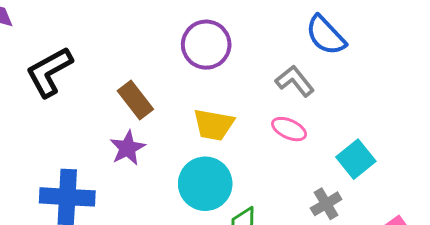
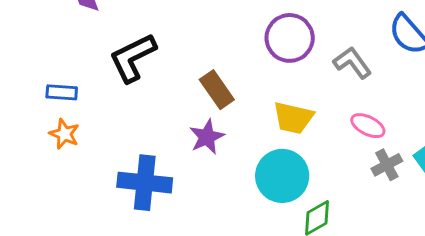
gray L-shape: (295, 81) -> (352, 63), moved
gray cross: (326, 204) -> (387, 165), moved

